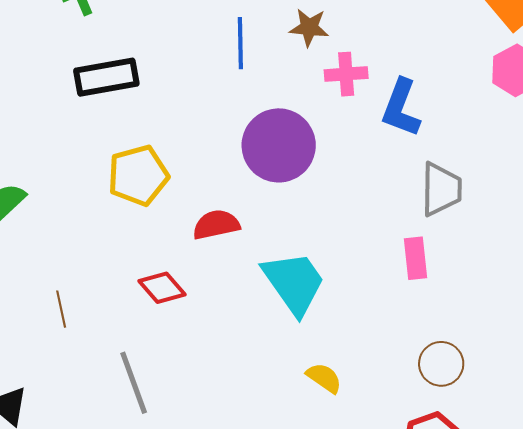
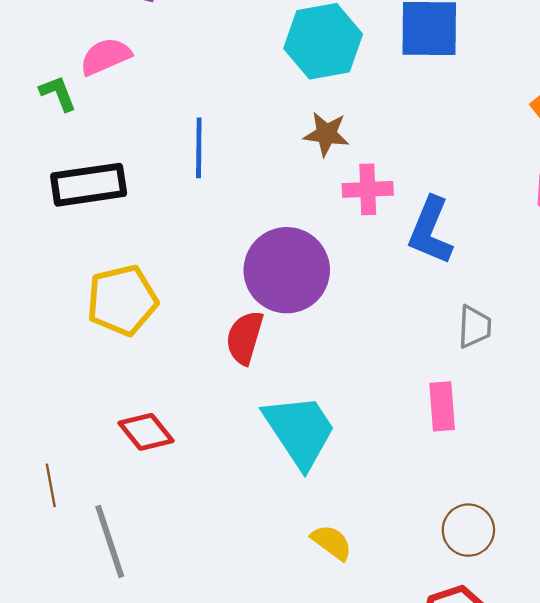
blue line: (240, 43) -> (199, 148), moved
gray trapezoid: (441, 189) -> (474, 327), size x0.7
red semicircle: (216, 225) -> (245, 337), moved, turned -63
brown line: (61, 309) -> (51, 485), moved

